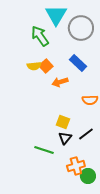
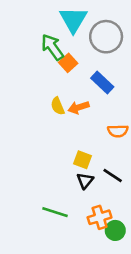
yellow semicircle: (34, 66) -> (58, 106), moved, turned 72
orange square: (46, 66) -> (68, 63), moved
black line: (86, 134) -> (113, 175), turned 70
green line: (44, 150) -> (55, 212), moved

